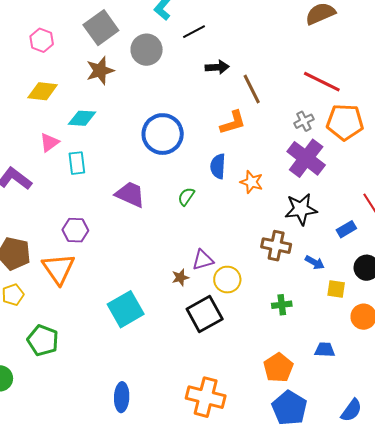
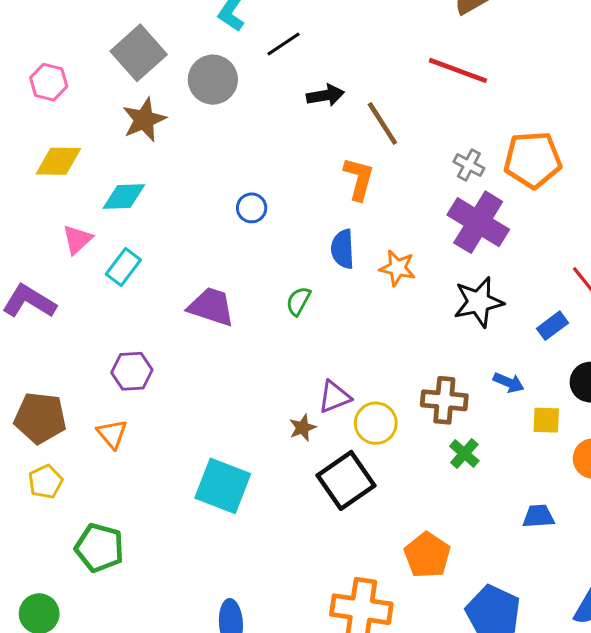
red line: (322, 82) -> (458, 70), moved
gray cross: (304, 121) -> (469, 165), turned -30
orange L-shape: (233, 123) -> (359, 179), turned -52
blue circle: (163, 134) -> (252, 208), size x0.5
cyan rectangle: (77, 163) -> (123, 267), turned 50
brown cross: (276, 246) -> (444, 400), moved
orange triangle: (59, 269) -> (112, 434), size x0.6
green cross: (282, 305) -> (464, 453), turned -36
cyan square: (126, 309) -> (223, 486), turned -33
orange pentagon: (278, 368) -> (427, 555), moved

